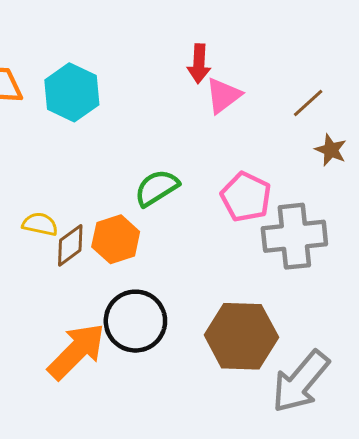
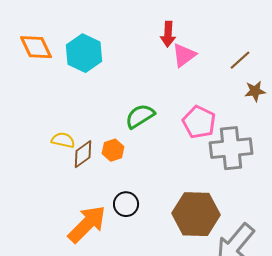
brown star: (331, 150) -> (255, 91), turned -30
orange hexagon: (116, 239) -> (113, 150), size x0.7
black circle: (135, 321) -> (126, 204), size x0.6

